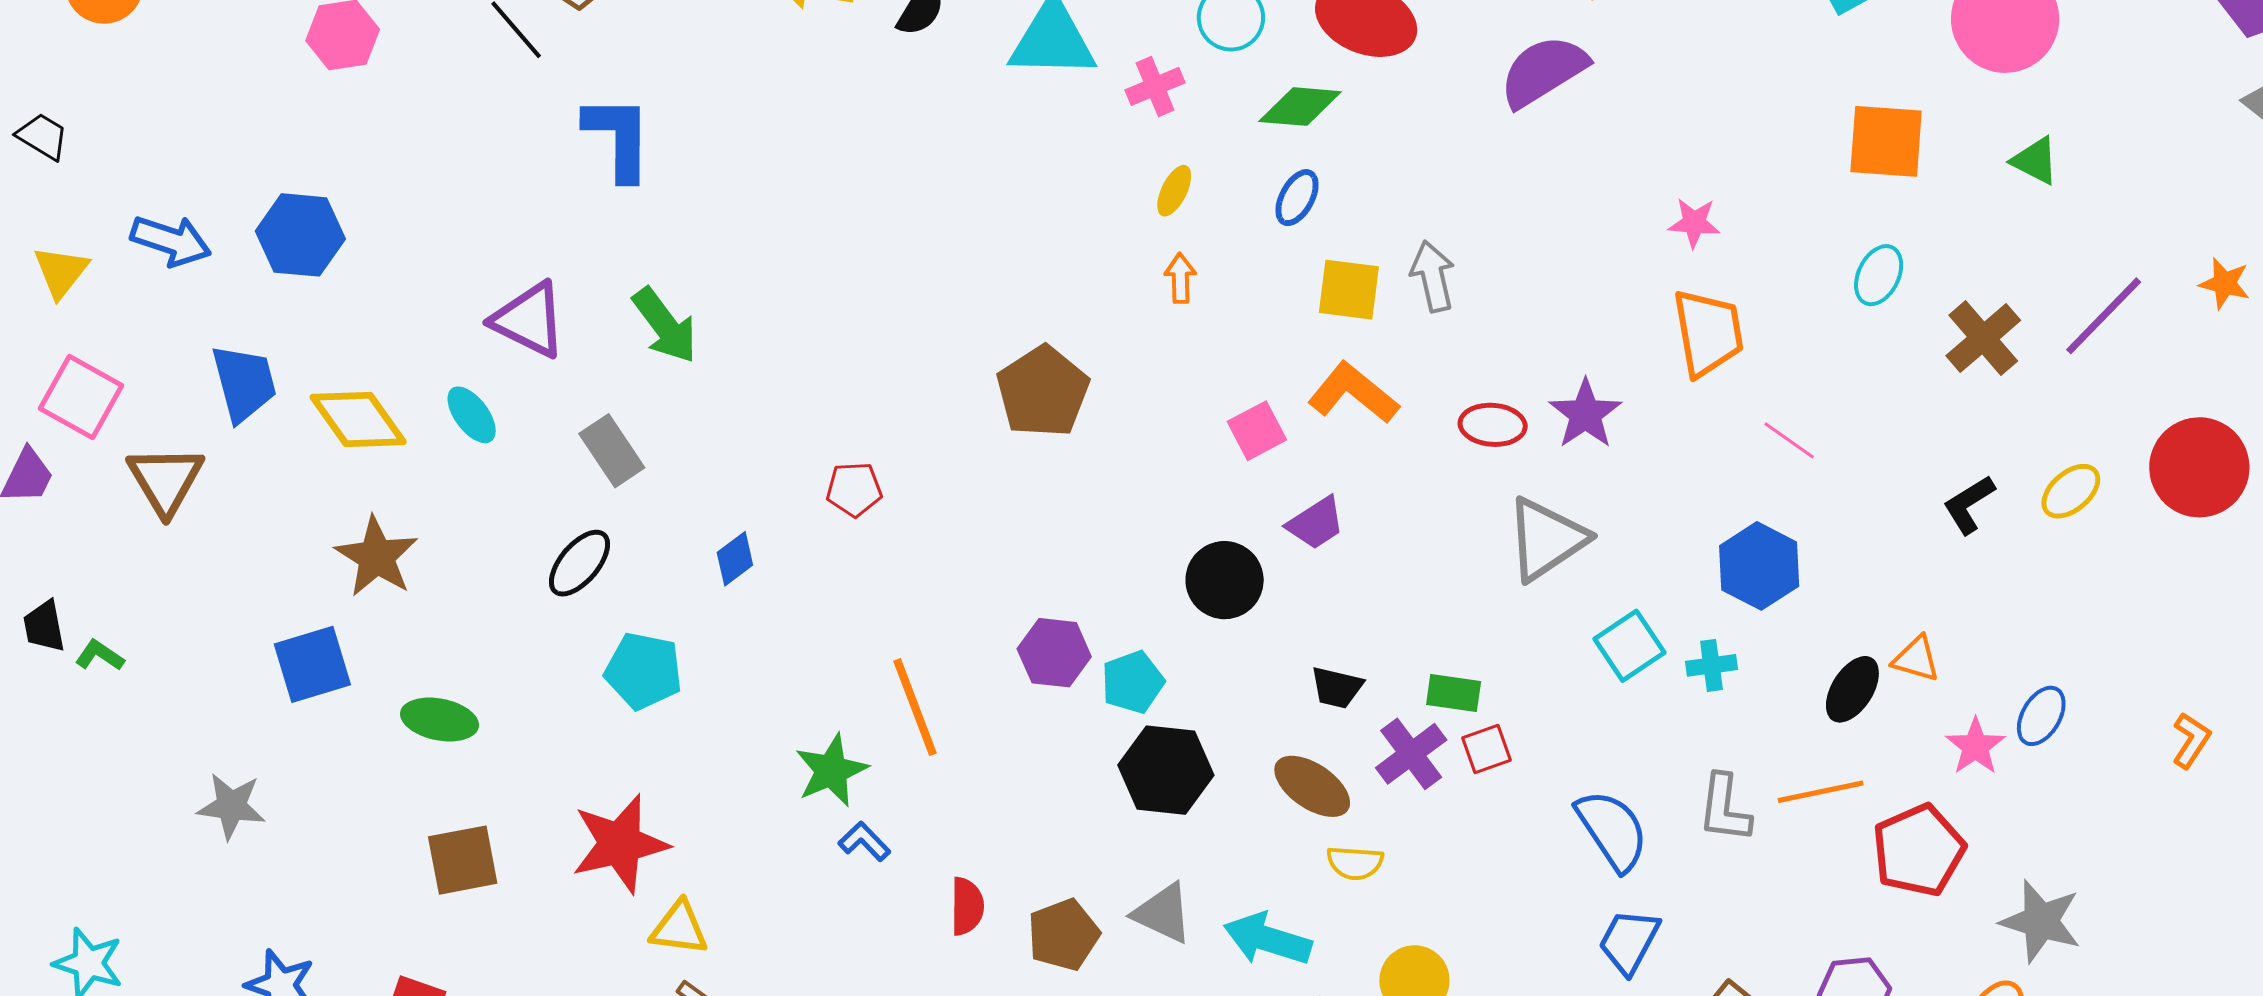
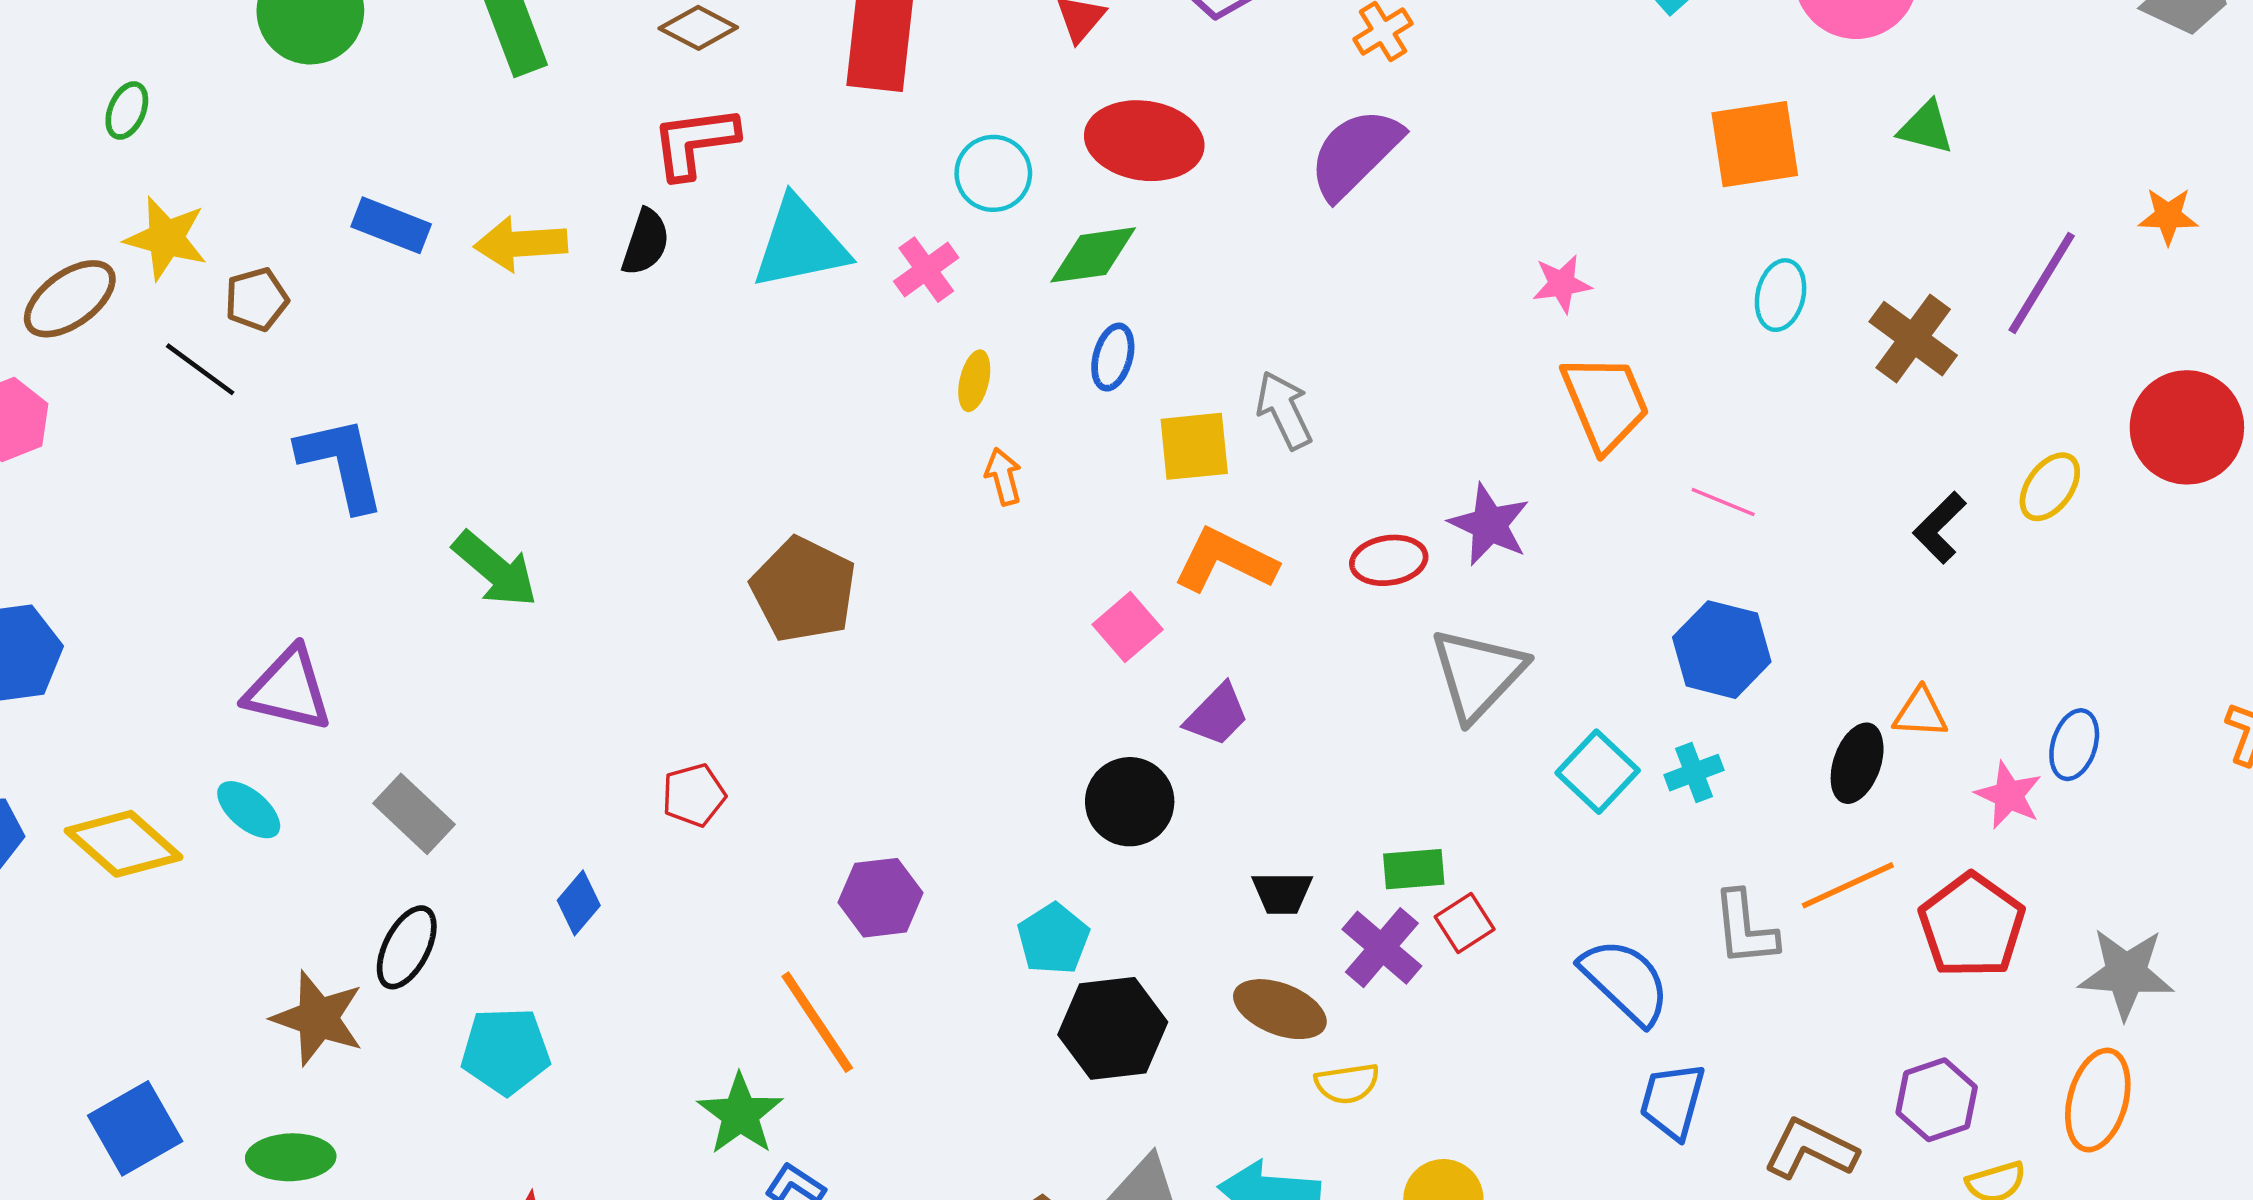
green arrow: (665, 325) -> (495, 569), moved
brown pentagon: (1043, 392) -> (804, 590), moved
brown star: (377, 557) -> (318, 1018), moved
purple hexagon: (1054, 653) -> (881, 898), moved

